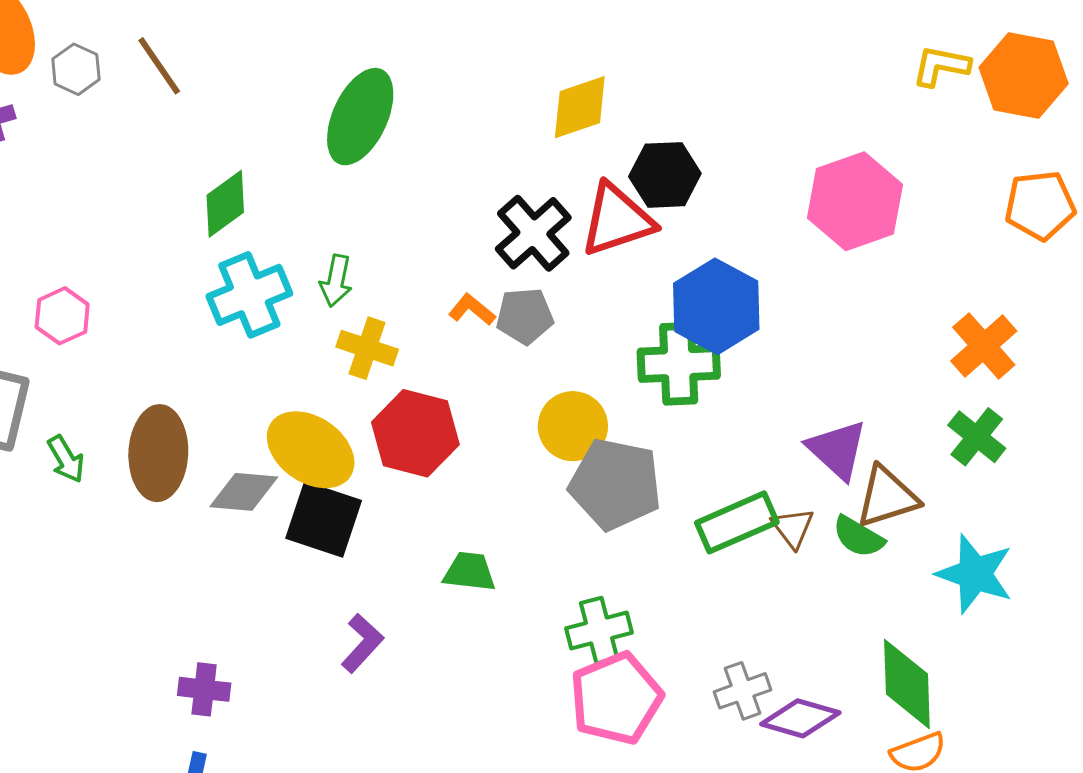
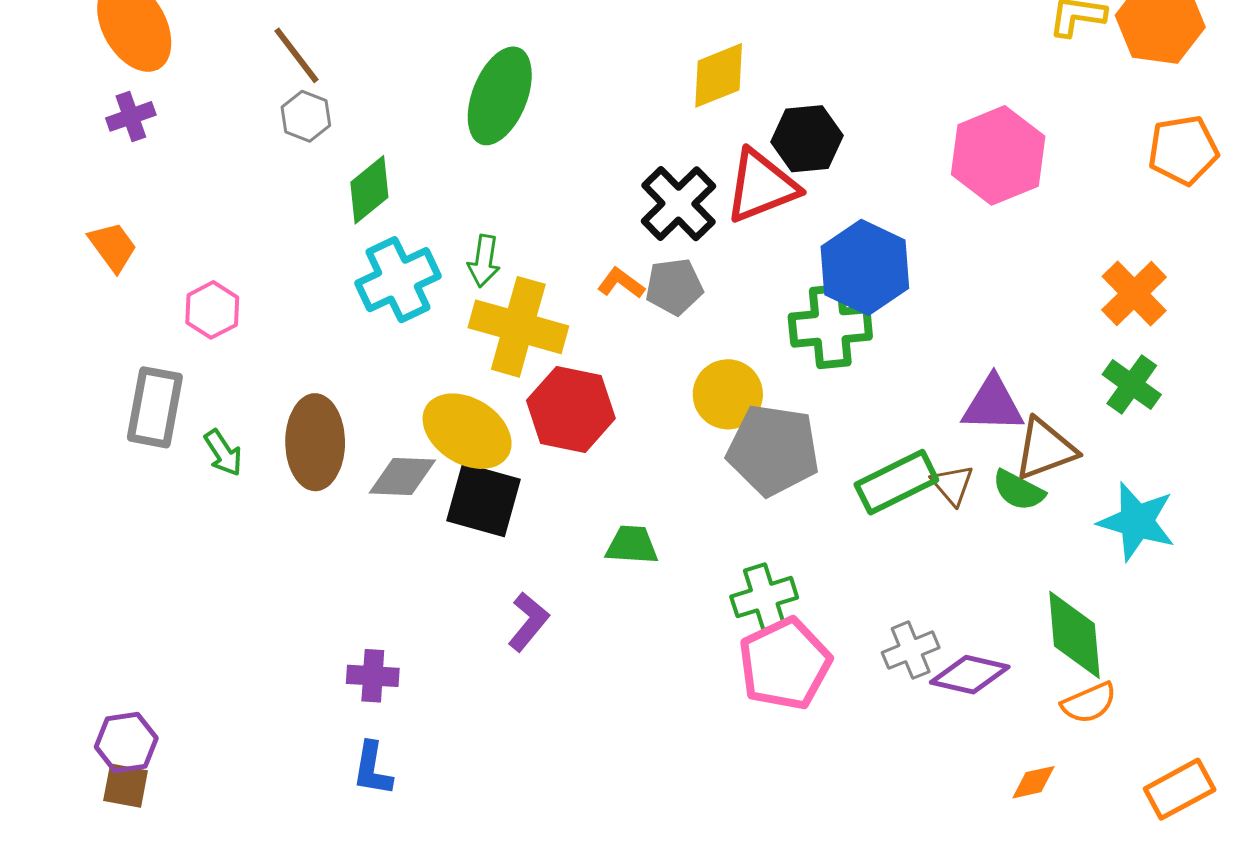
gray hexagon: (76, 69) -> (306, 116), moved
yellow cross: (367, 348) -> (518, 327), size x1.6
purple triangle: (837, 450) -> (993, 404), turned -38

